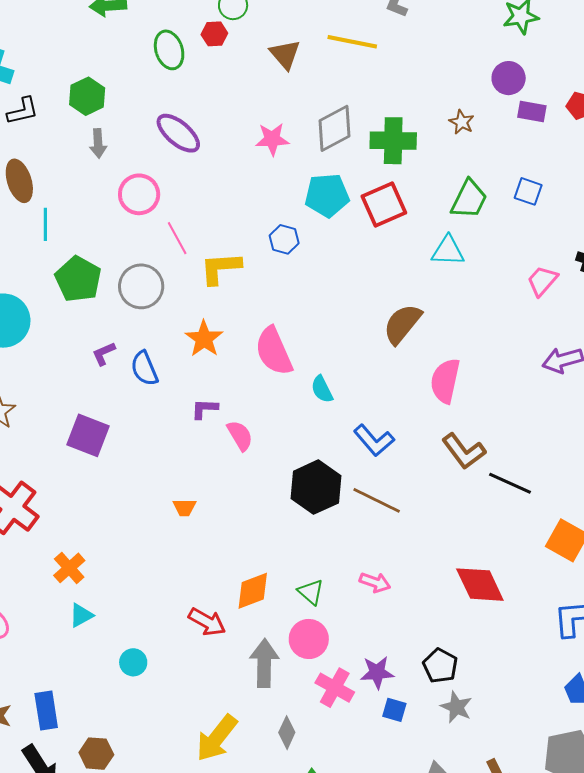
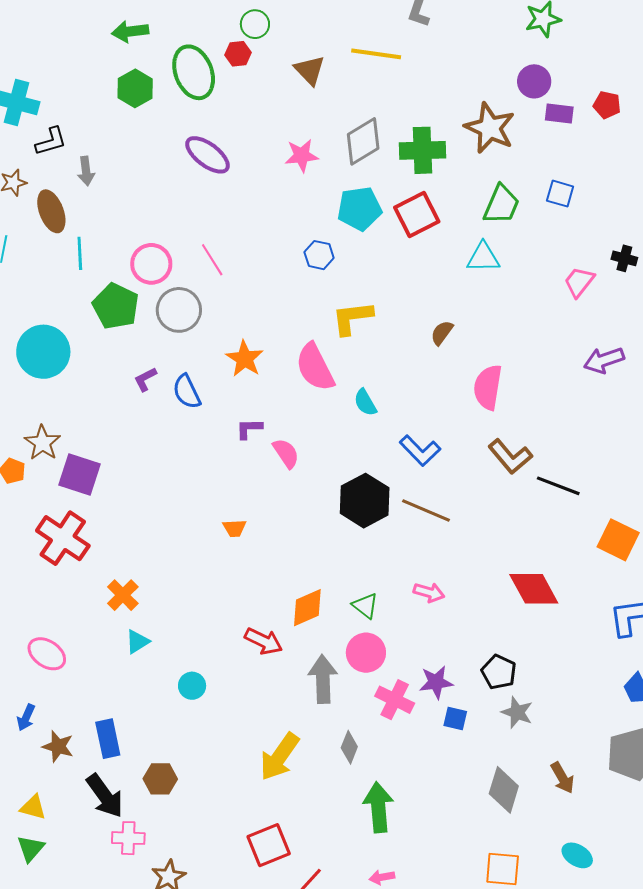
green ellipse: (169, 50) -> (194, 72), size x1.4
green hexagon: (87, 96) -> (135, 88), moved
brown star: (462, 122) -> (490, 128), size x2.0
gray arrow: (98, 143) -> (86, 171), moved
pink circle: (139, 194) -> (151, 264), moved
yellow L-shape: (221, 268) -> (352, 318), moved
brown semicircle: (402, 324) -> (442, 333), size x0.6
purple square: (88, 435) -> (80, 475), moved

